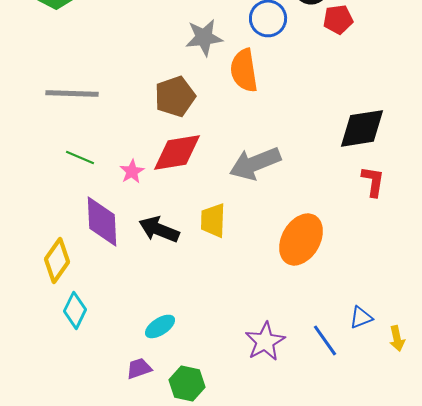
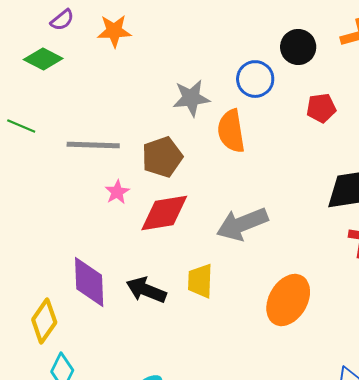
red pentagon: (338, 19) -> (321, 108), moved
gray line: (72, 93) -> (93, 145), moved
green line: (80, 157) -> (21, 126), moved
pink star: (132, 171) -> (117, 192), moved

